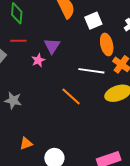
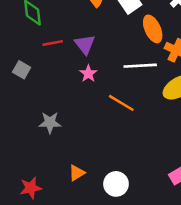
red line: (18, 41) -> (53, 43), moved
pink star: (38, 60) -> (88, 74), moved

